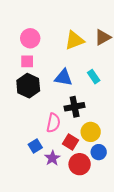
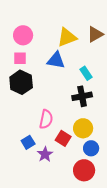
blue triangle: (63, 78) -> (56, 60), moved
black cross: (75, 107) -> (82, 96), moved
red circle: (80, 164) -> (84, 170), moved

